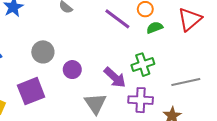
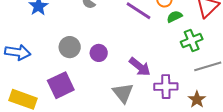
green cross: (143, 65) -> (192, 40), moved
purple circle: (72, 70) -> (99, 53), moved

